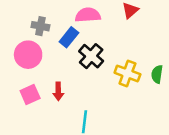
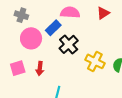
gray cross: (40, 26) -> (21, 15), moved
pink circle: (28, 55) -> (31, 38), moved

